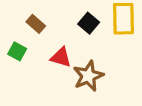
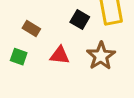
brown star: (88, 76) -> (101, 56), moved

